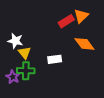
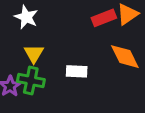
white star: (15, 41) -> (26, 17), moved

